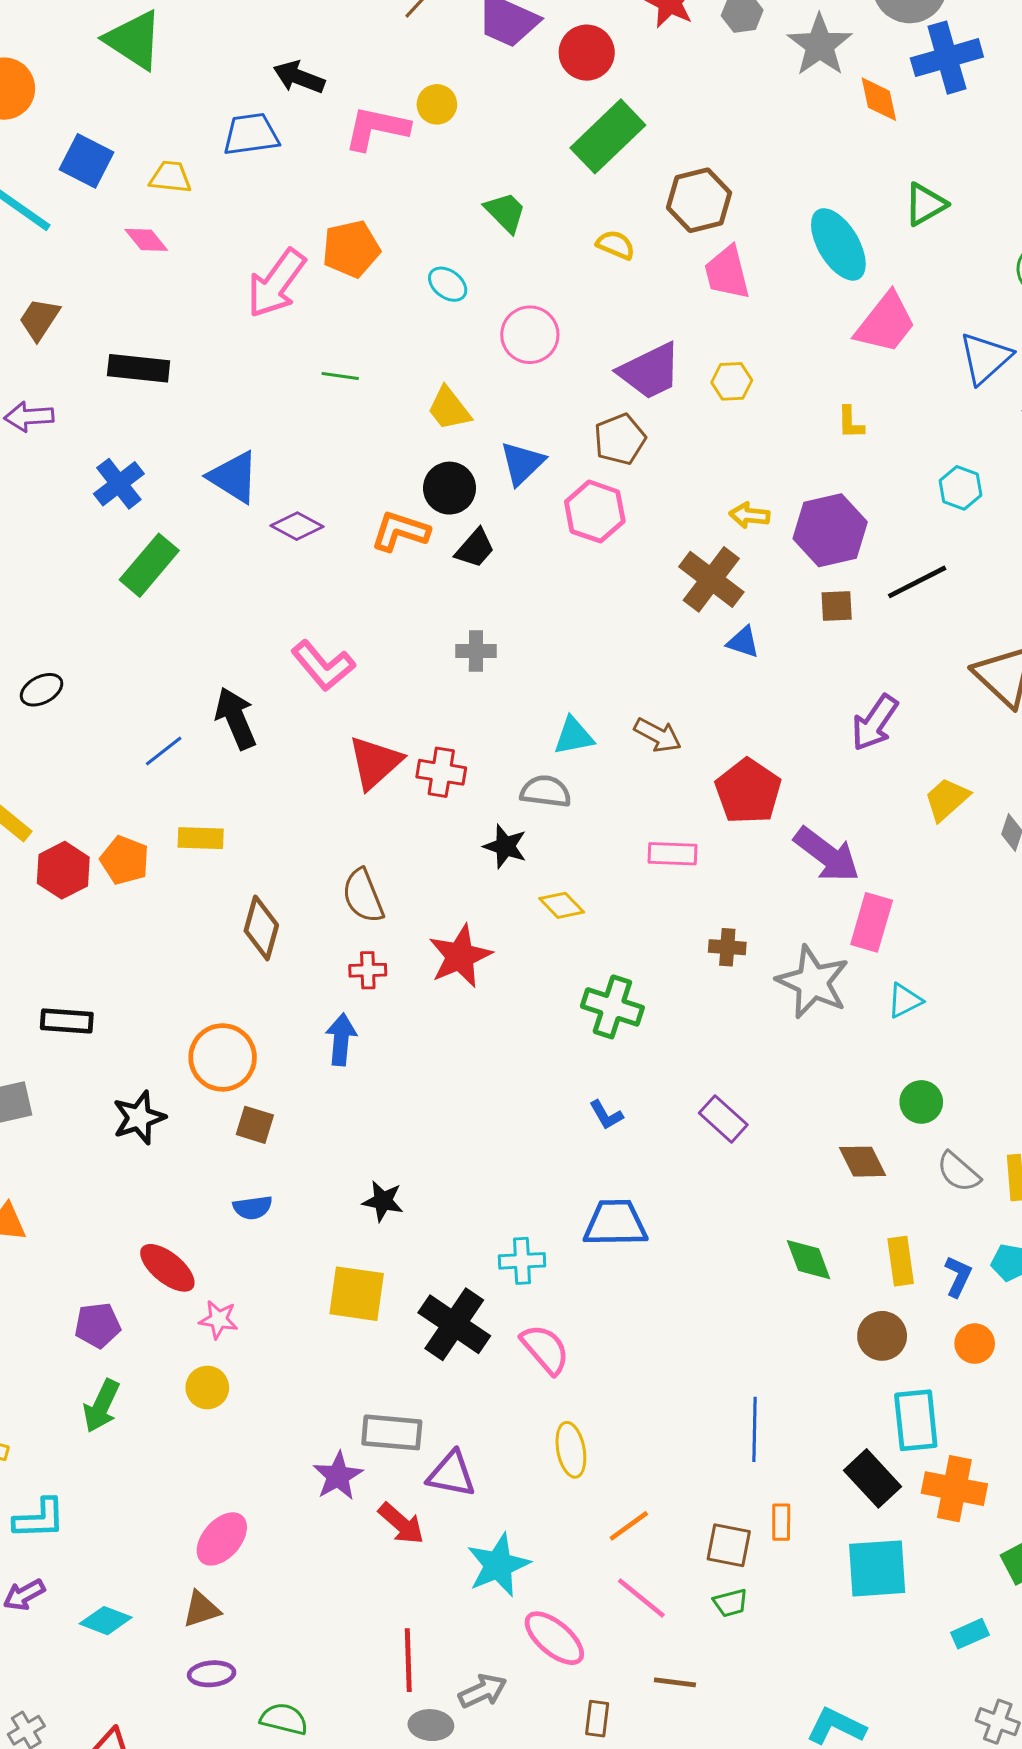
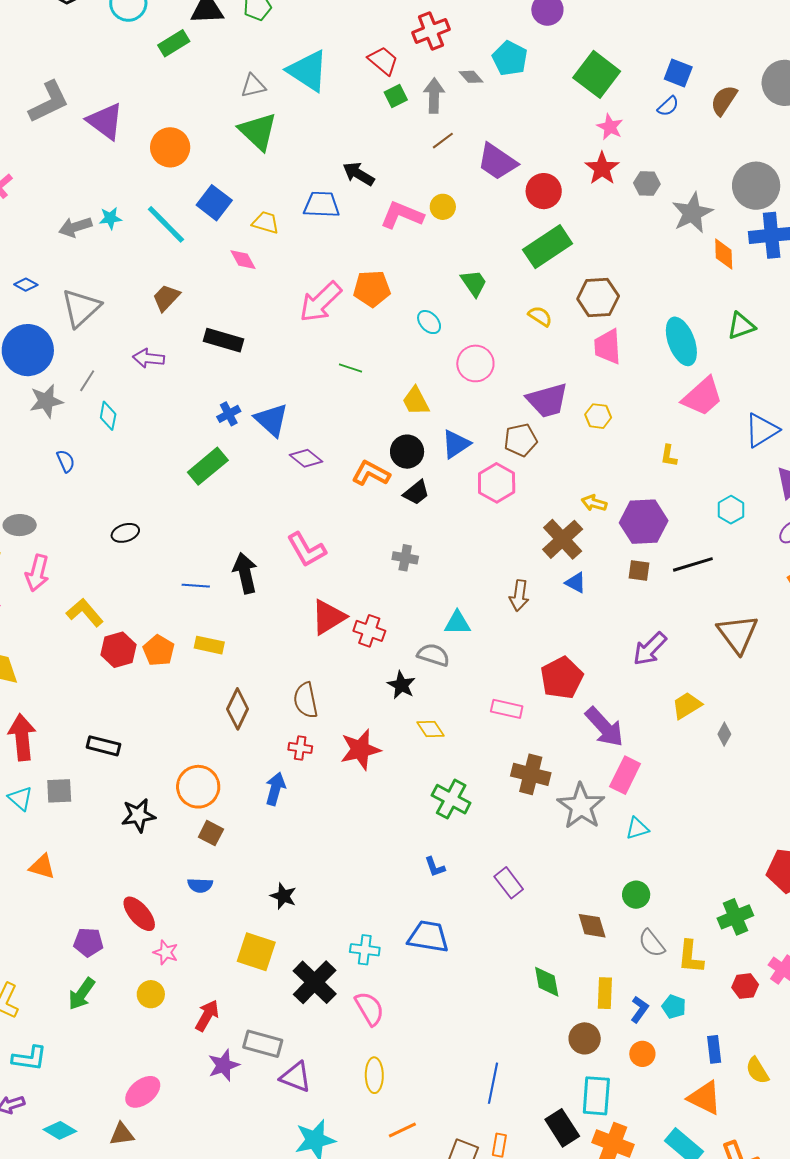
blue cross: (119, 484) -> (229, 414), moved, size x0.7
brown arrow: (658, 735) -> (519, 596), moved, turned 60
blue line: (164, 751) -> (196, 586), turned 32
brown cross: (727, 947) -> (531, 774), size x1.6
red arrow: (401, 1524) -> (207, 1015), moved, turned -112

